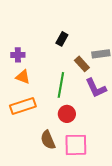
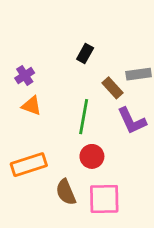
purple cross: (18, 55) -> (25, 75), turned -32
orange rectangle: (23, 106) -> (29, 165), moved

